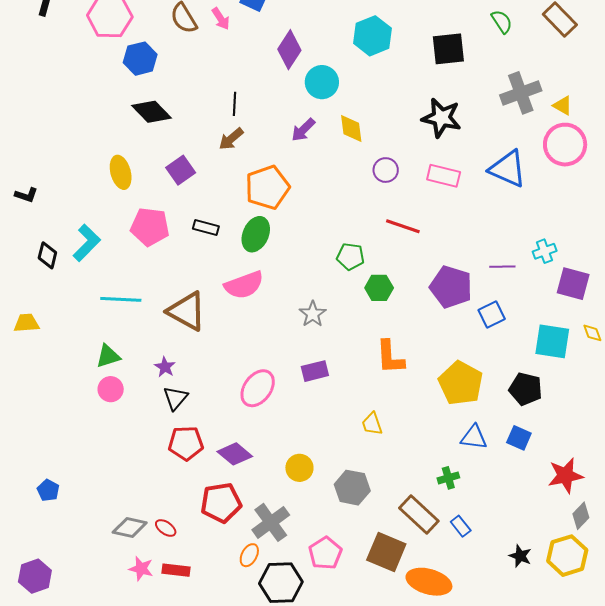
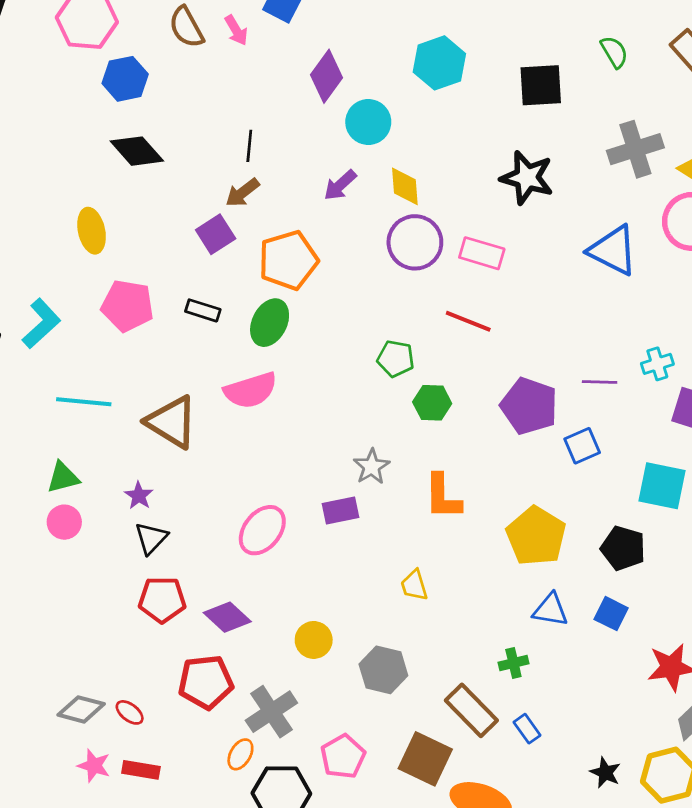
purple square: (181, 170) -> (216, 234), moved
purple circle: (386, 170) -> (415, 242), moved, size x1.6
pink rectangle: (444, 176) -> (482, 253), moved
gray star: (313, 314) -> (372, 467), moved

